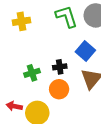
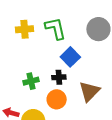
green L-shape: (66, 17) -> (55, 28), moved
blue square: (85, 51) -> (70, 57), moved

